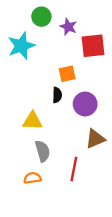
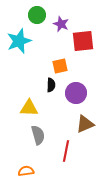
orange semicircle: (32, 178) -> (26, 171), moved

